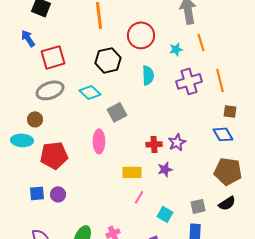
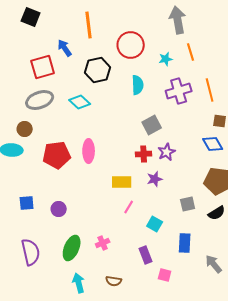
blue arrow: (28, 38) -> (65, 48), moved
gray square: (117, 112) -> (152, 125), moved
red pentagon: (54, 155) -> (57, 155), moved
purple circle: (58, 194) -> (59, 209), moved
gray square: (198, 206) -> (188, 204), moved

